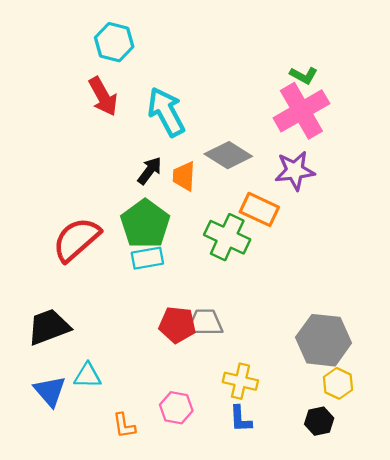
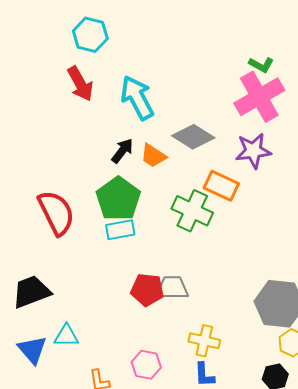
orange trapezoid: (184, 176) -> (153, 156), turned -60
red semicircle: (76, 239) -> (56, 213), turned 105

